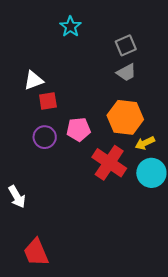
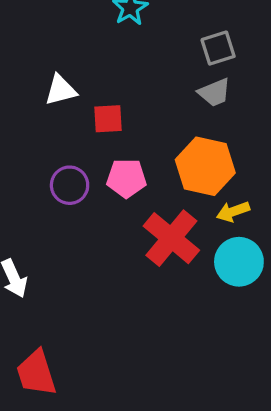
red square: (48, 101) -> (108, 119), moved

